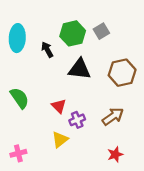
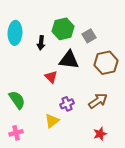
gray square: (101, 31) -> (89, 36), moved
black arrow: (47, 50) -> (41, 43), turned -144
green semicircle: (20, 98) -> (17, 100), moved
red triangle: (59, 106) -> (51, 77), moved

